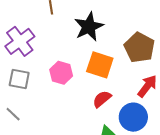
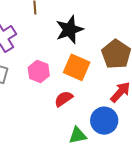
red semicircle: (102, 99) -> (64, 99), moved

